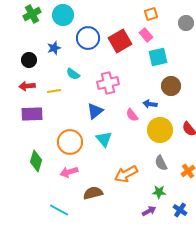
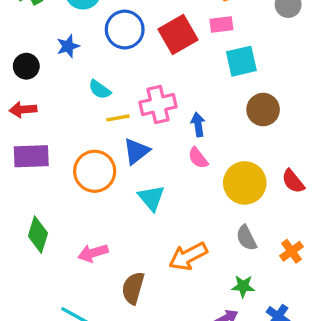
pink rectangle: (146, 35) -> (221, 25), turned -56
yellow line: (54, 91) -> (118, 118), moved
blue arrow: (150, 104) -> (198, 125), moved, turned 72
orange circle: (70, 142) -> (95, 171), moved
brown semicircle: (93, 193) -> (133, 288), turned -60

